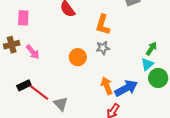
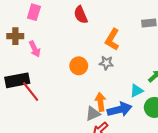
cyan triangle: (147, 64) -> (136, 91), moved
black rectangle: (24, 85) -> (17, 80), size x1.6
gray triangle: (61, 104) -> (93, 114), moved, turned 35

